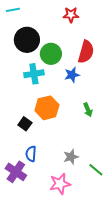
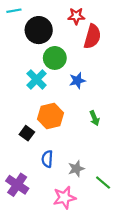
black circle: (27, 40) -> (39, 30), moved
red semicircle: (86, 52) -> (92, 37), moved
cyan cross: (34, 74) -> (37, 79), turned -36
blue semicircle: (31, 154) -> (47, 159), moved

